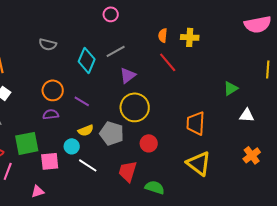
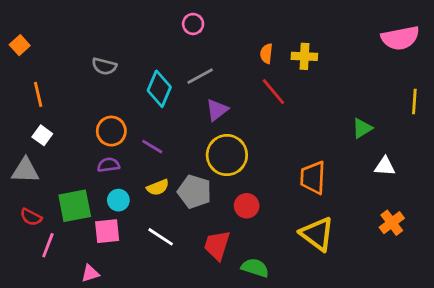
cyan circle: (72, 146) -> (118, 200), moved

